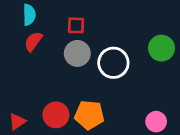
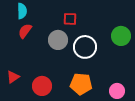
red square: (76, 25) -> (70, 19), moved
orange pentagon: (89, 115) -> (81, 84), moved
red triangle: (17, 122) -> (13, 77), moved

